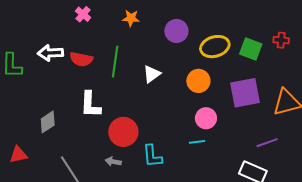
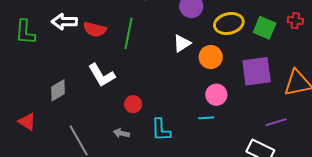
white triangle: (152, 74) -> (182, 43), moved
white L-shape: (90, 105) -> (102, 75), turned -36
red circle: (123, 132) -> (133, 104), size x0.6
red triangle: (18, 155) -> (27, 122), turned 42

